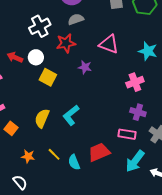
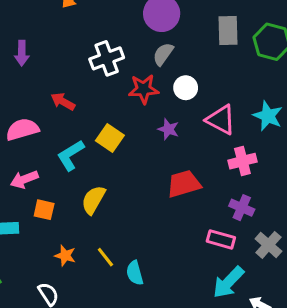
gray semicircle: (76, 19) -> (163, 54), turned -42
pink triangle: (109, 44) -> (221, 120), moved
white circle: (36, 57) -> (186, 88), moved
cyan L-shape: (71, 115) -> (71, 155), moved
orange square: (11, 128) -> (44, 210), turned -32
red trapezoid: (99, 152) -> (184, 184), moved

